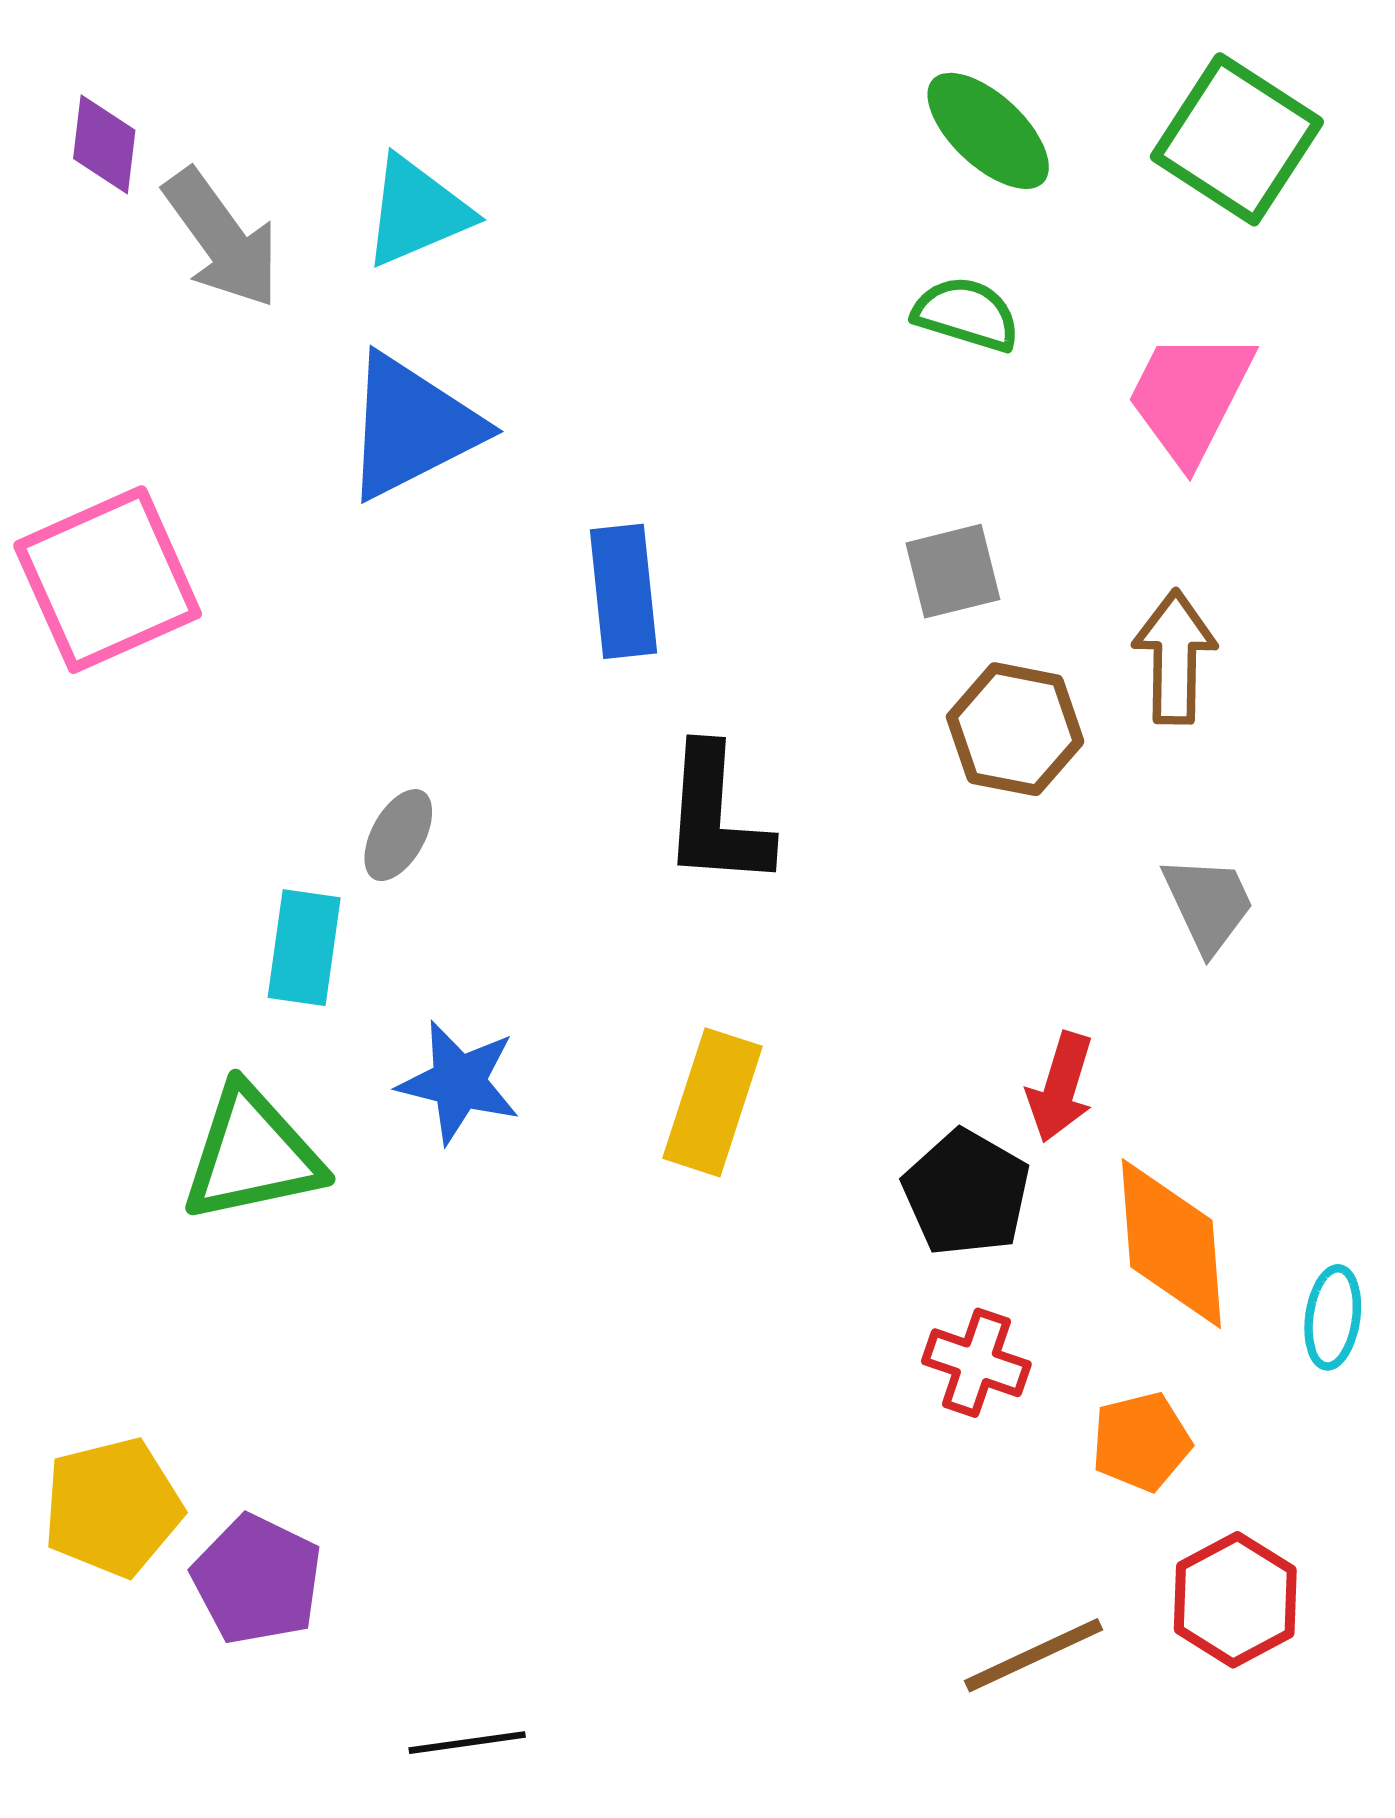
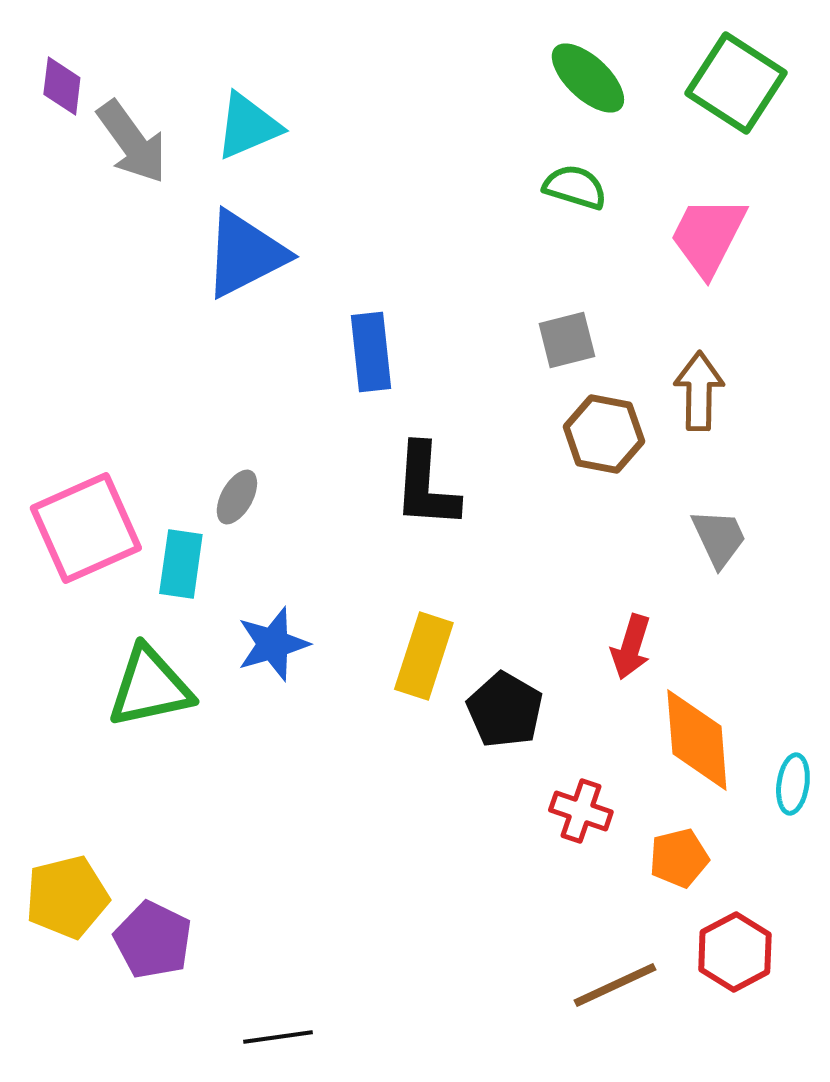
pink square: (108, 580) -> (86, 528), moved
blue star: (459, 1082) -> (273, 644), turned -30
black pentagon: (966, 1193) -> (505, 710), moved

